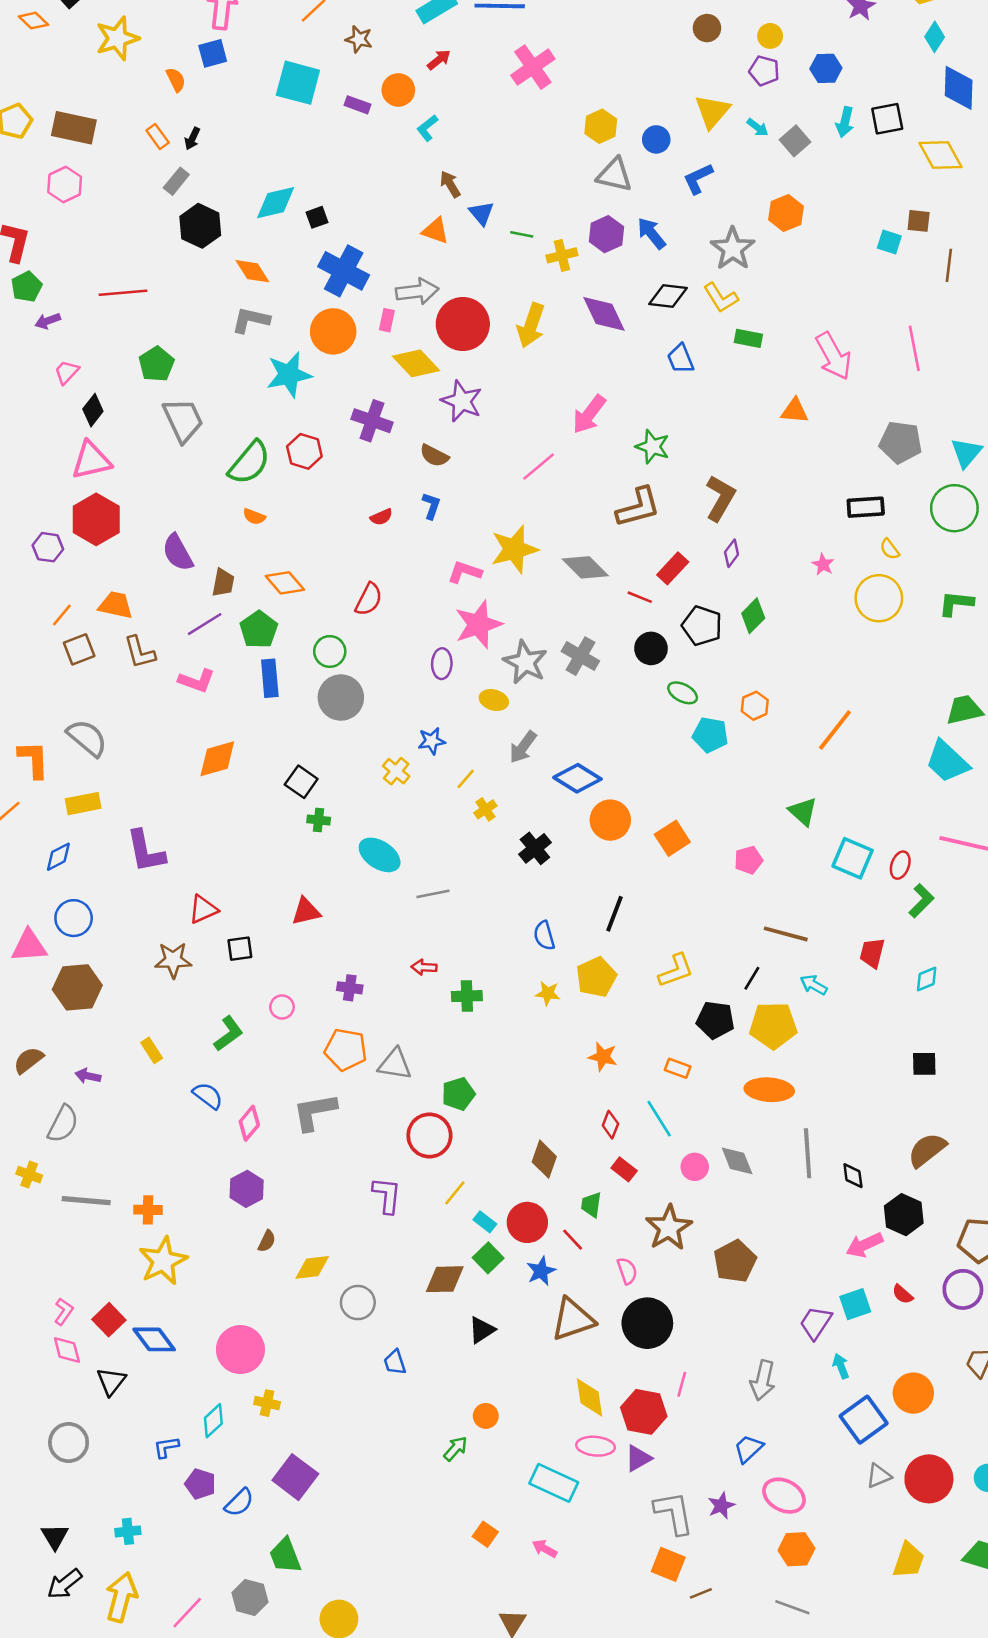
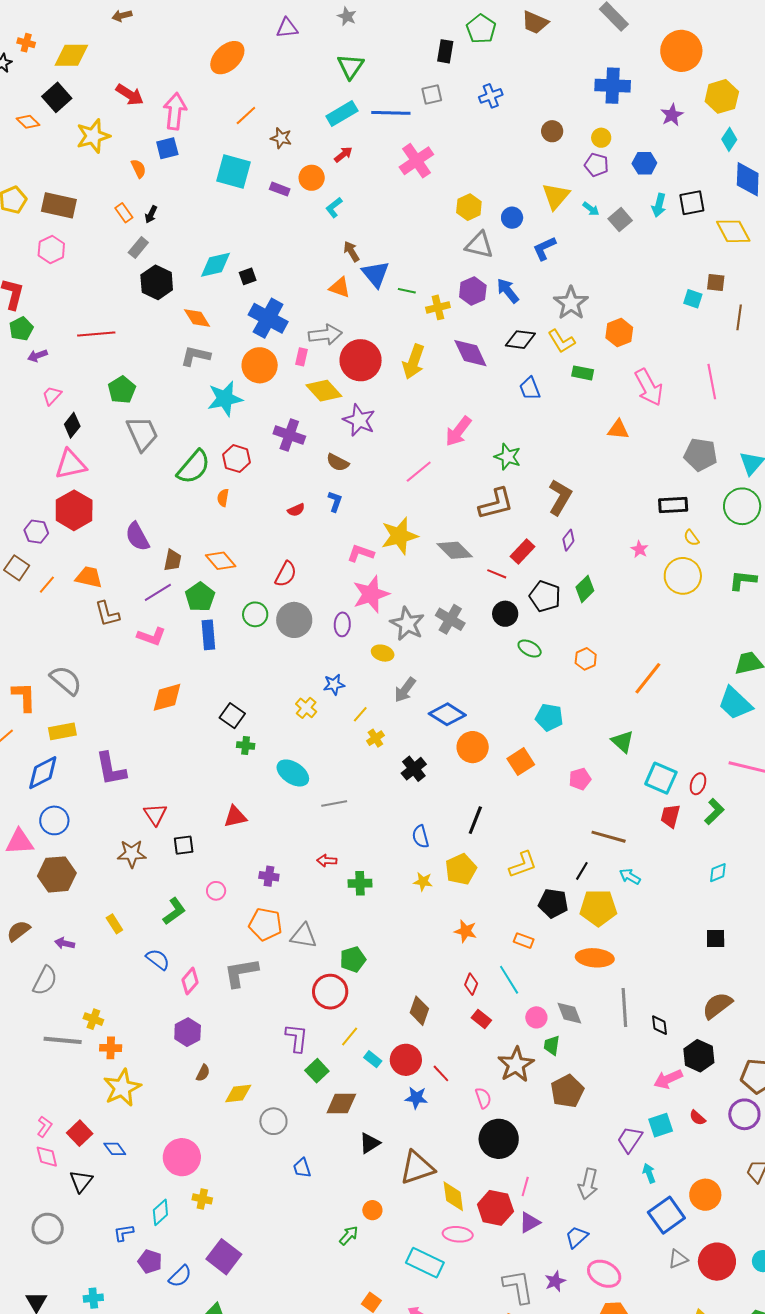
blue triangle: (481, 213) -> (376, 274), size x1.4
orange hexagon: (786, 213) -> (619, 333), moved
orange semicircle: (254, 517) -> (223, 498), moved, turned 78
brown square: (79, 649) -> (17, 568), moved, turned -35
gray circle: (341, 698) -> (294, 620), moved
cyan pentagon: (710, 735) -> (549, 717), moved
blue diamond: (58, 857) -> (43, 773), size x1.5
red triangle: (203, 909) -> (155, 814), turned -40
red trapezoid: (872, 953) -> (670, 816), moved
yellow cross: (29, 1175) -> (93, 1019), moved
green trapezoid: (591, 1205) -> (552, 1045), moved
green square: (488, 1258) -> (317, 1071), moved
blue star: (541, 1271) -> (416, 1098), turned 30
brown triangle: (573, 1319) -> (417, 1168), moved
blue diamond: (154, 1339) -> (115, 1149), size x0.7
purple triangle: (638, 1458) -> (530, 1223), moved

